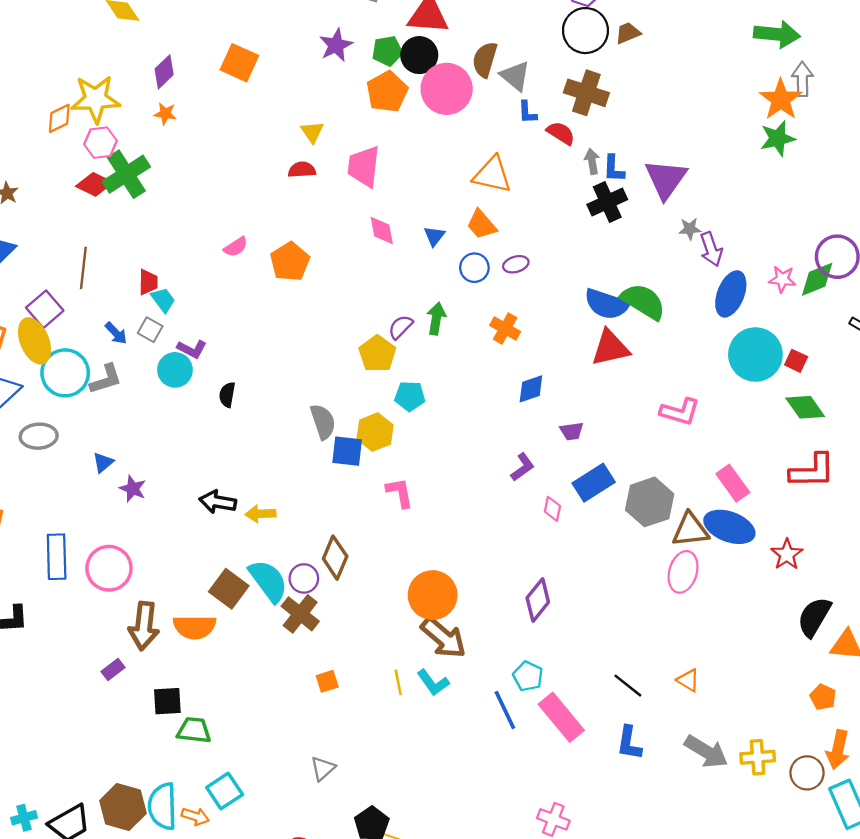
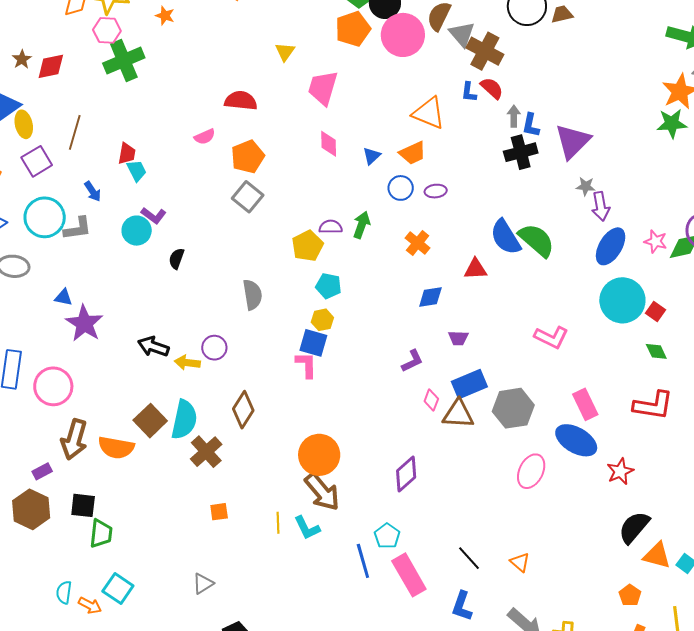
brown cross: (586, 93) -> (485, 51), moved
blue L-shape: (527, 112) -> (469, 92), moved
red semicircle: (302, 170) -> (241, 101), moved, size x1.4
red diamond: (94, 184) -> (51, 66), moved, turned -48
orange trapezoid: (482, 224) -> (413, 153), turned -84
blue semicircle: (607, 304) -> (506, 237), turned 30
purple semicircle: (400, 327) -> (331, 227), turned 35
gray square: (150, 330) -> (248, 197), moved, size x1.4
yellow ellipse: (35, 341) -> (24, 124), moved, size x0.7
red triangle: (610, 348) -> (475, 269), moved, size x0.7
green diamond: (805, 407) -> (656, 351), size x0.7
yellow hexagon: (375, 432) -> (322, 320), moved, size x0.7
blue square: (347, 451) -> (313, 343), moved
blue triangle: (103, 462) -> (63, 297), turned 42
purple star: (133, 489) -> (84, 323), size x1.6
brown triangle: (690, 530) -> (458, 414), moved
purple circle: (304, 578) -> (214, 348), moved
cyan semicircle: (268, 581) -> (184, 420), turned 39
green trapezoid: (194, 730) -> (101, 533), turned 80
cyan square: (225, 791) -> (118, 588), turned -32
cyan semicircle: (162, 806) -> (64, 592), size x0.6
brown hexagon: (123, 807) -> (31, 509), moved

